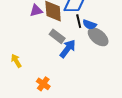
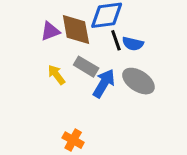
gray ellipse: (98, 37) -> (138, 81), moved
yellow arrow: (16, 61) -> (56, 75), moved

